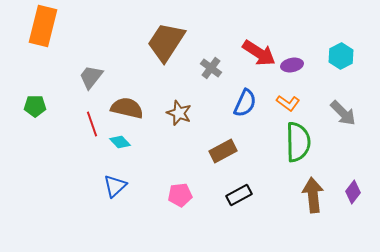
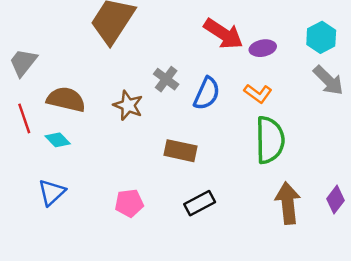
gray cross: (211, 68) -> (166, 79), moved
gray arrow: (343, 113) -> (328, 80), moved
brown rectangle: (223, 151) -> (180, 151), turned 40

